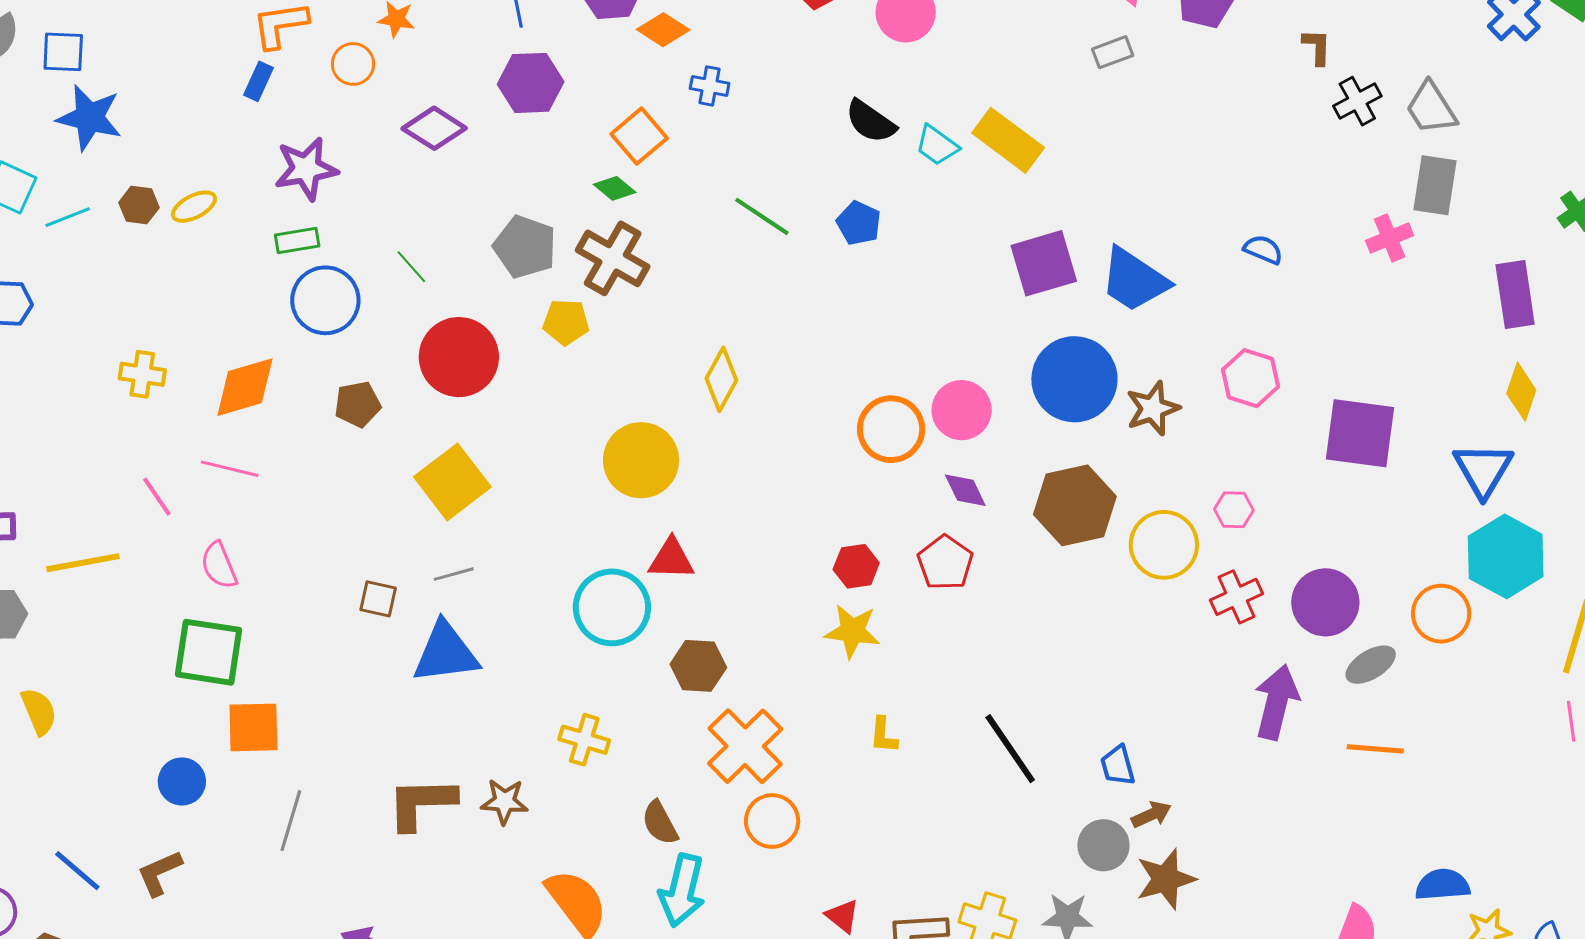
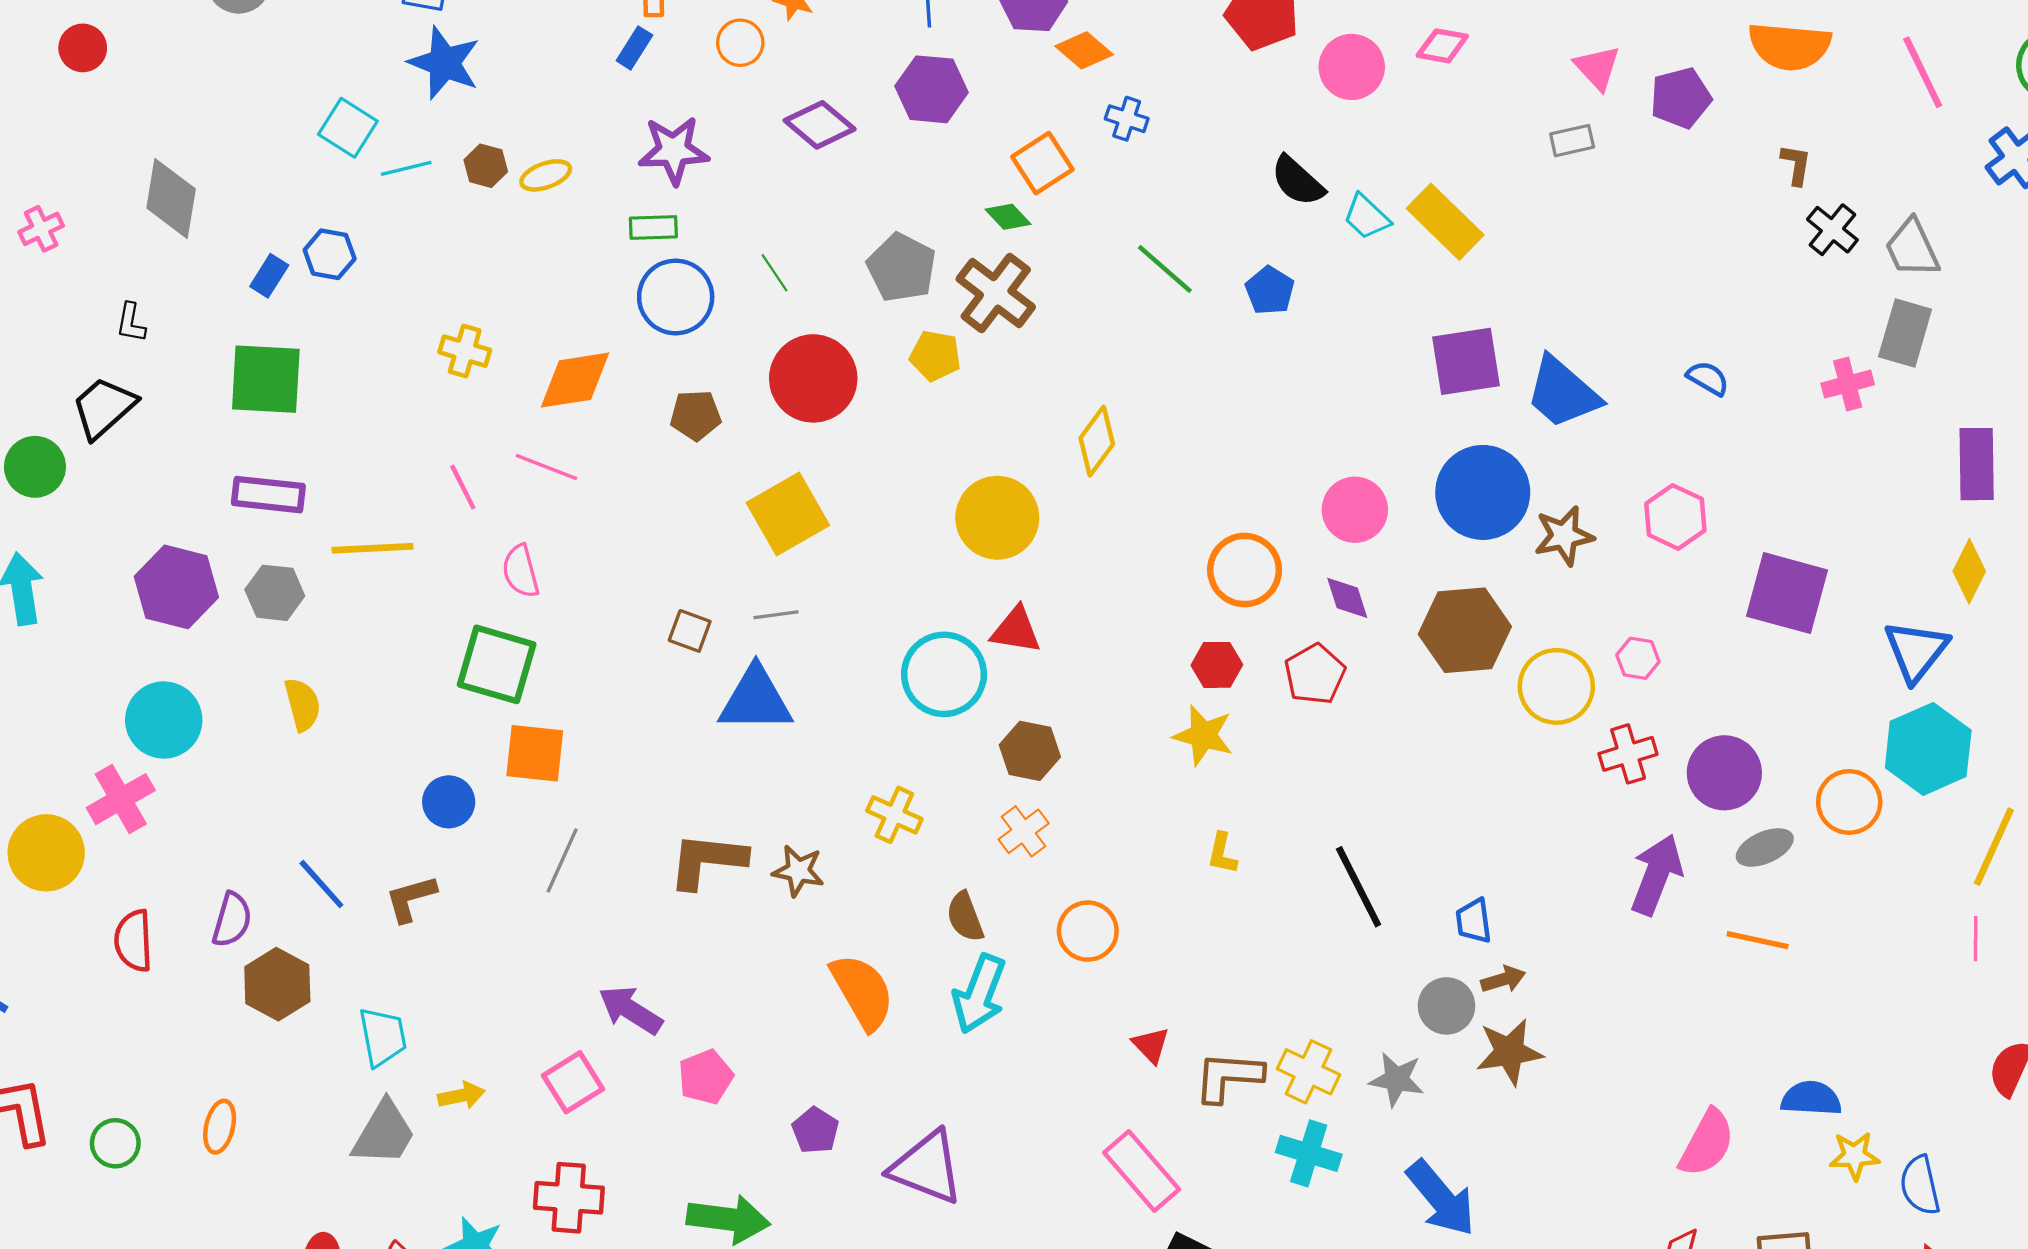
black cross: (1357, 101) -> (1832, 230), turned -30
orange circle: (891, 429) -> (1245, 570), moved
orange cross: (745, 746) -> (1024, 831), moved, size x0.6

